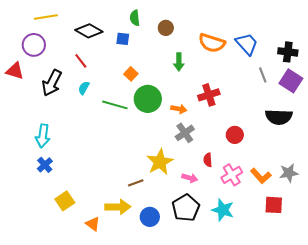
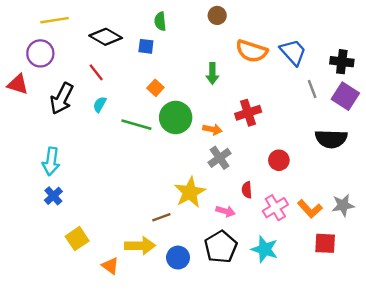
brown circle: (166, 28) -> (217, 15), moved

